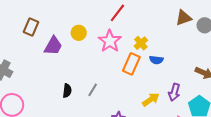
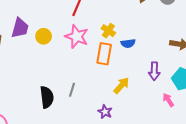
purple trapezoid: (53, 46) -> (20, 28), moved
black semicircle: (67, 91) -> (47, 97), size x1.5
yellow arrow: (151, 99) -> (121, 85), moved

